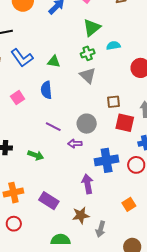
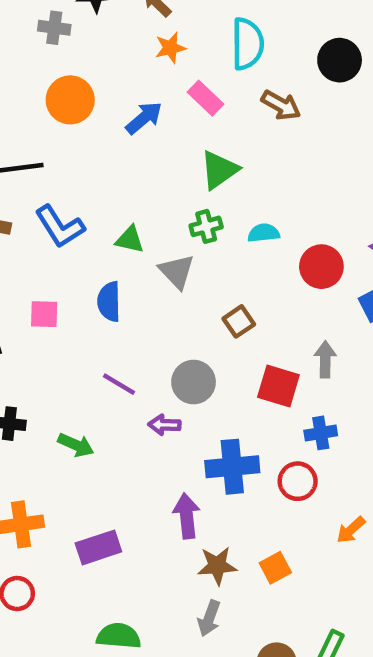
cyan semicircle: (113, 46) -> (264, 233), moved
gray triangle: (88, 75) -> (177, 271), moved
pink square: (18, 98) -> (44, 314), turned 32
brown square: (114, 102) -> (239, 321), moved, turned -32
purple rectangle: (49, 201) -> (98, 547), turned -54
brown star: (81, 215) -> (217, 566), moved

